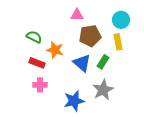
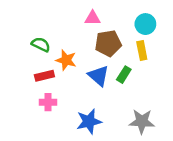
red rectangle: (37, 63) -> (44, 76), turned -35
gray star: (103, 90) -> (142, 121), moved, turned 30

